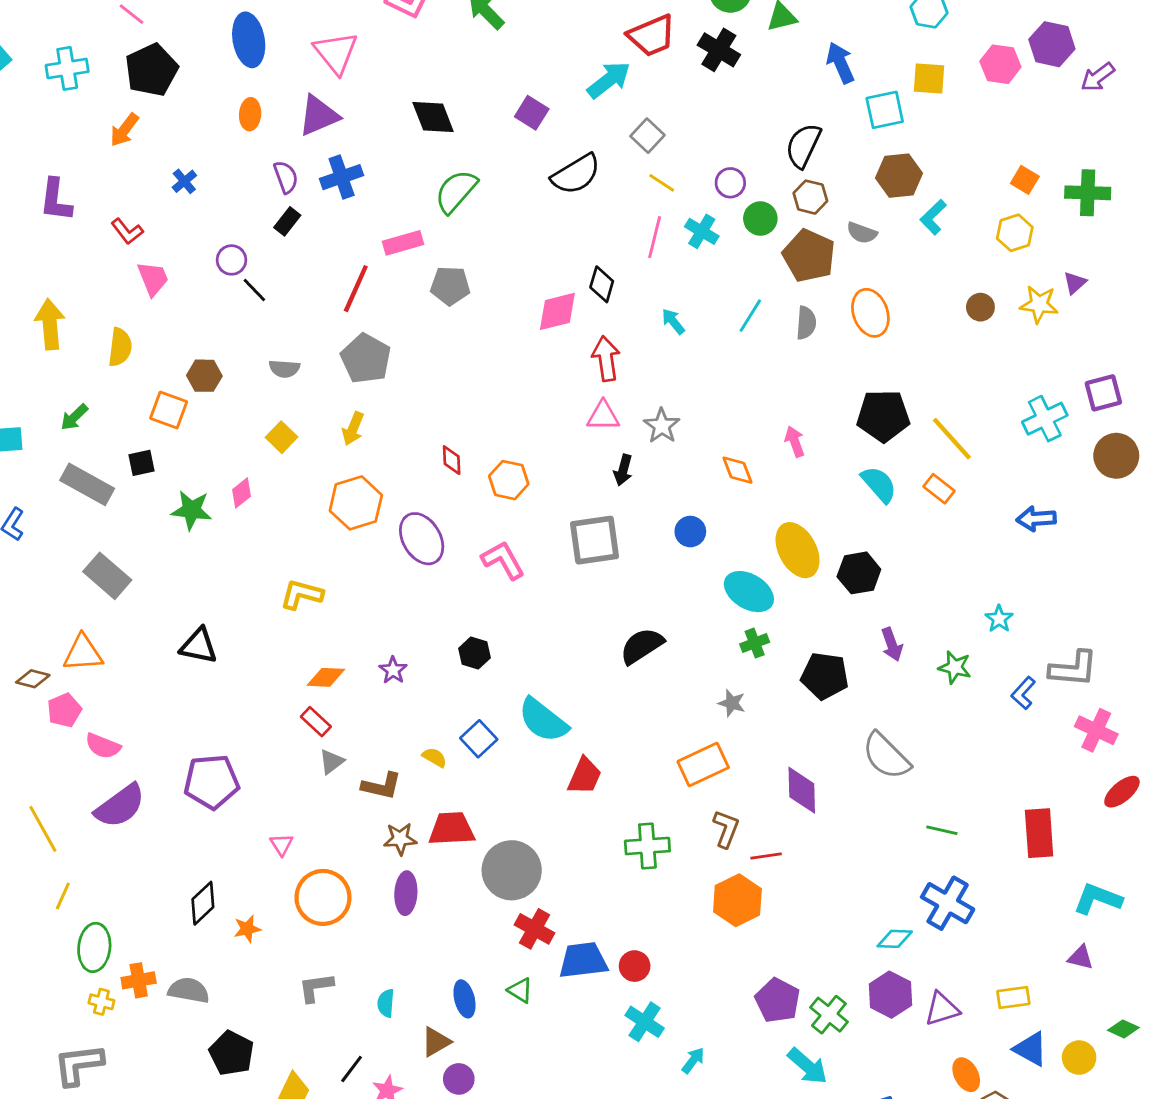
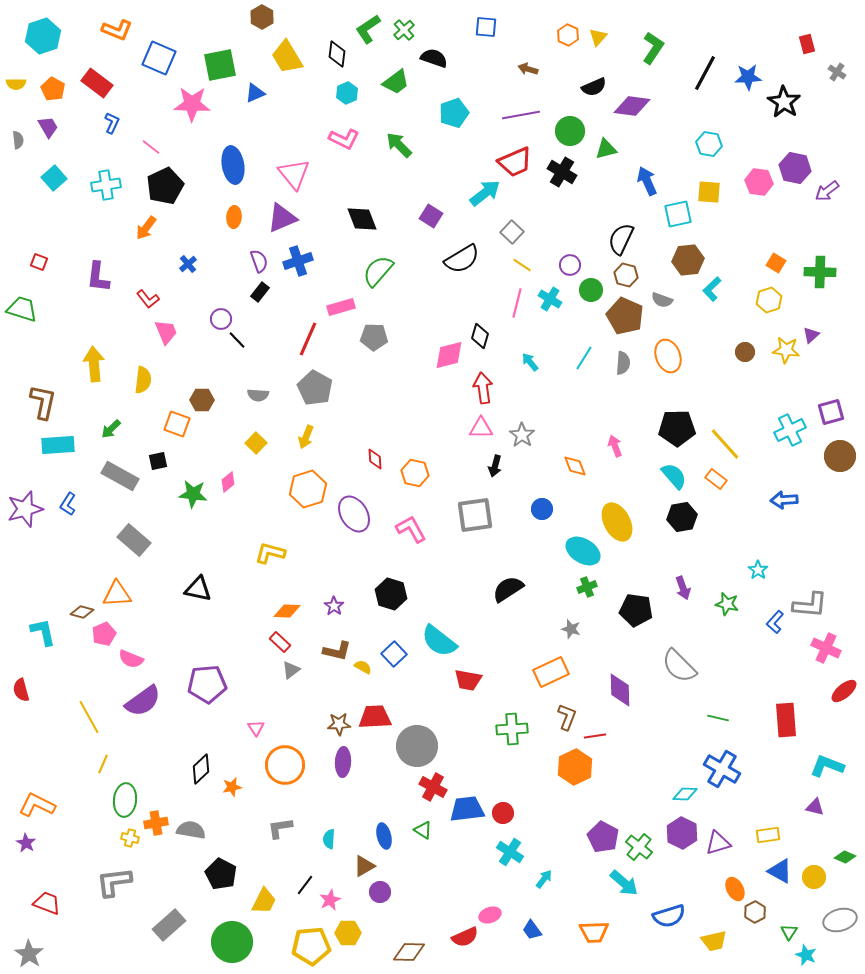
black hexagon: (859, 573) -> (682, 517), moved
black hexagon: (474, 653) -> (391, 594), size x1.4
red trapezoid: (585, 776) -> (468, 680), turned 76
brown L-shape: (382, 786) -> (337, 651), moved

